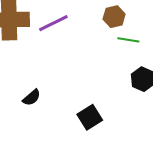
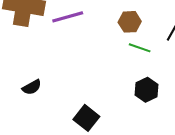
black square: (90, 117) -> (86, 118), turned -30

